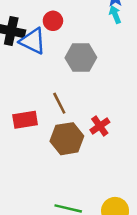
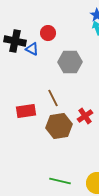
blue triangle: (33, 41) -> (32, 49), size x0.6

